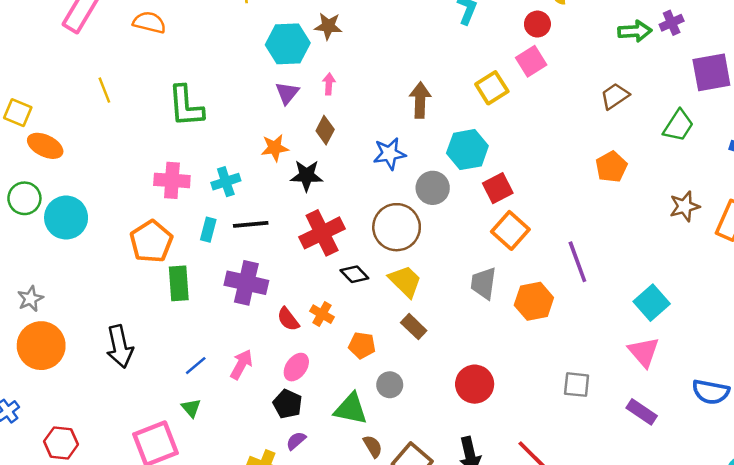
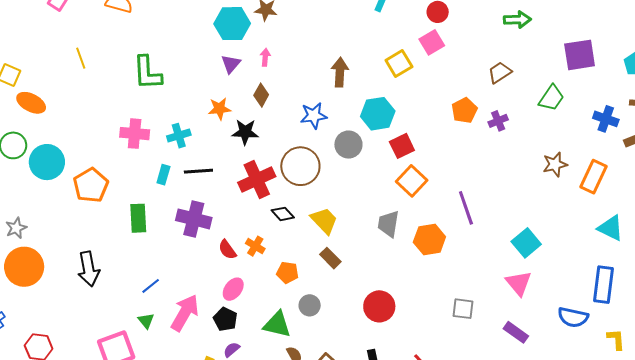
purple cross: (672, 23) -> (498, 121), moved
orange pentagon: (611, 167) -> (464, 110), moved
brown circle: (397, 227) -> (300, 166), moved
orange pentagon: (151, 241) -> (91, 185), moved
pink arrow: (241, 364) -> (185, 313), moved, size x1.5

